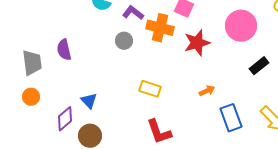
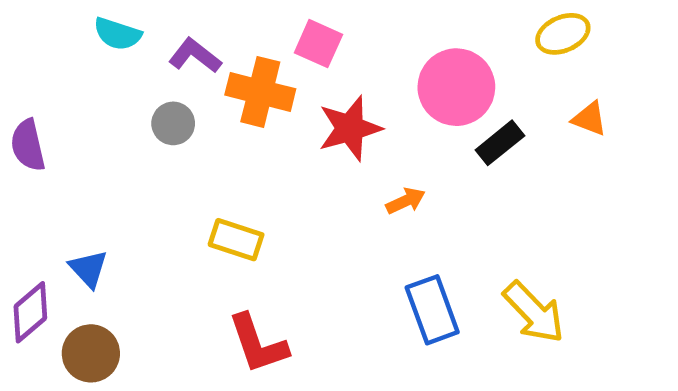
black rectangle: (259, 66) -> (500, 143), moved
orange arrow: (207, 91) -> (406, 201), moved

